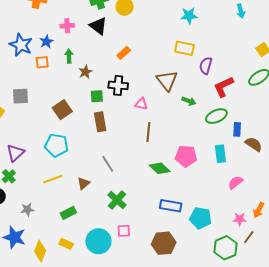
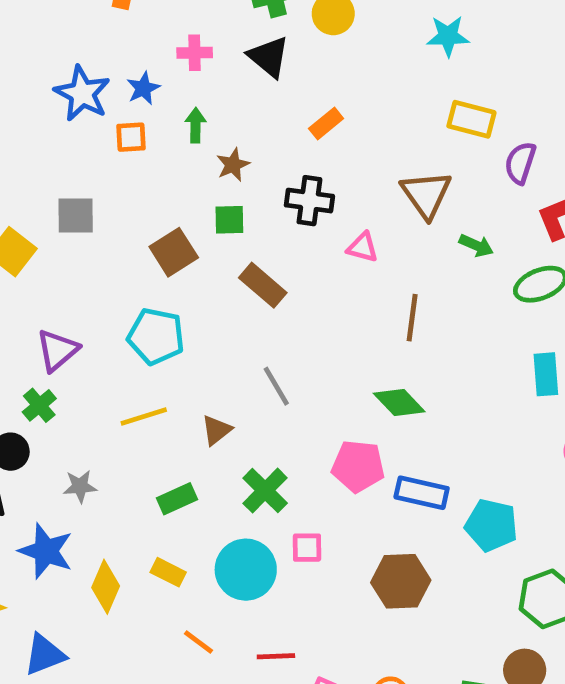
cyan star: (189, 16) -> (448, 36), moved
green square: (97, 96) -> (229, 220), moved
brown rectangle: (100, 122) -> (263, 285), turned -42
brown line: (148, 132) -> (412, 318), moved
pink pentagon: (186, 156) -> (358, 466), moved
green cross: (117, 200) -> (265, 491), moved

